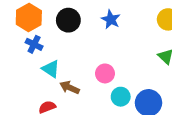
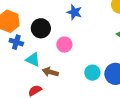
black circle: (68, 20) -> (41, 28), moved
pink circle: (105, 73) -> (64, 45), moved

